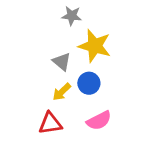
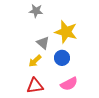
gray star: (72, 16) -> (36, 11), moved
yellow arrow: (62, 92) -> (35, 61), moved

